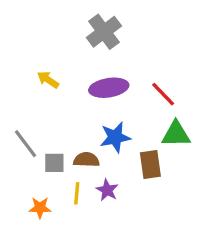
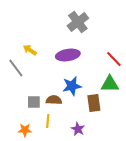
gray cross: (104, 32) -> (78, 22), moved
red line: (163, 94) -> (114, 59), moved
gray line: (26, 144) -> (16, 68), moved
purple star: (107, 190) -> (78, 129), moved

